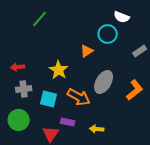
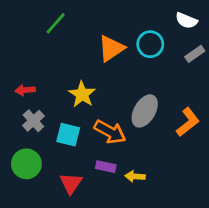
white semicircle: (122, 17) -> (186, 21), moved
orange triangle: (87, 51) -> (111, 48), moved, size x1.5
gray rectangle: (140, 51) -> (195, 54), moved
gray cross: (24, 89) -> (33, 121), turned -35
purple rectangle: (68, 122) -> (106, 167), moved

